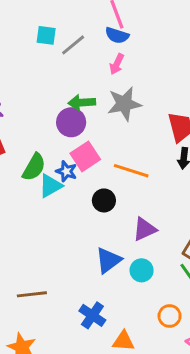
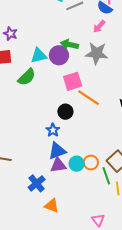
pink square: (85, 156) -> (73, 81), moved
blue star: (66, 171) -> (53, 130), moved
cyan triangle: (50, 186) -> (39, 56), moved
purple triangle: (144, 229) -> (58, 165), moved
orange circle: (170, 316) -> (91, 163), moved

